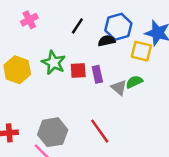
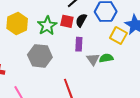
black semicircle: (107, 41) -> (81, 20), moved, turned -64
red square: (78, 71) -> (67, 21), moved
gray hexagon: (53, 132) -> (40, 56), moved

